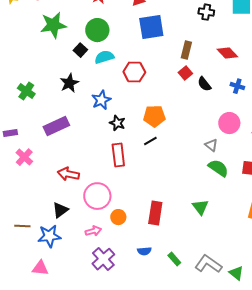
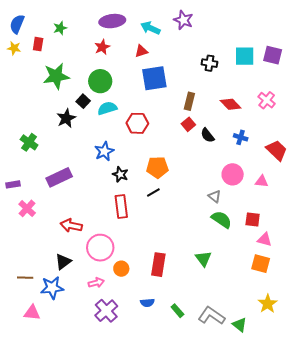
black star: (69, 83) -> (66, 118), moved
pink triangle: (40, 268) -> (32, 313), moved

